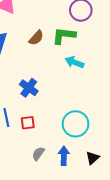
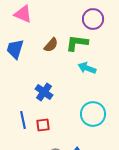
cyan circle: (75, 124) -> (93, 114), moved

